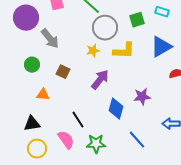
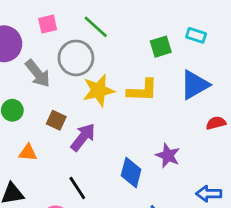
gray circle: (105, 28) -> (76, 58), moved
yellow star: (93, 51) -> (99, 90), size x1.6
purple arrow: (100, 80) -> (83, 137), moved
purple star: (142, 97) -> (168, 156), turned 30

